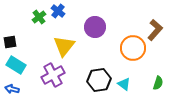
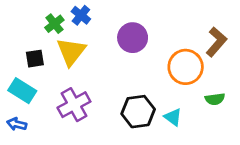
black square: (10, 42) -> (35, 59), moved
yellow triangle: (64, 46) -> (71, 52), moved
green semicircle: (158, 83) -> (215, 99), moved, turned 64

